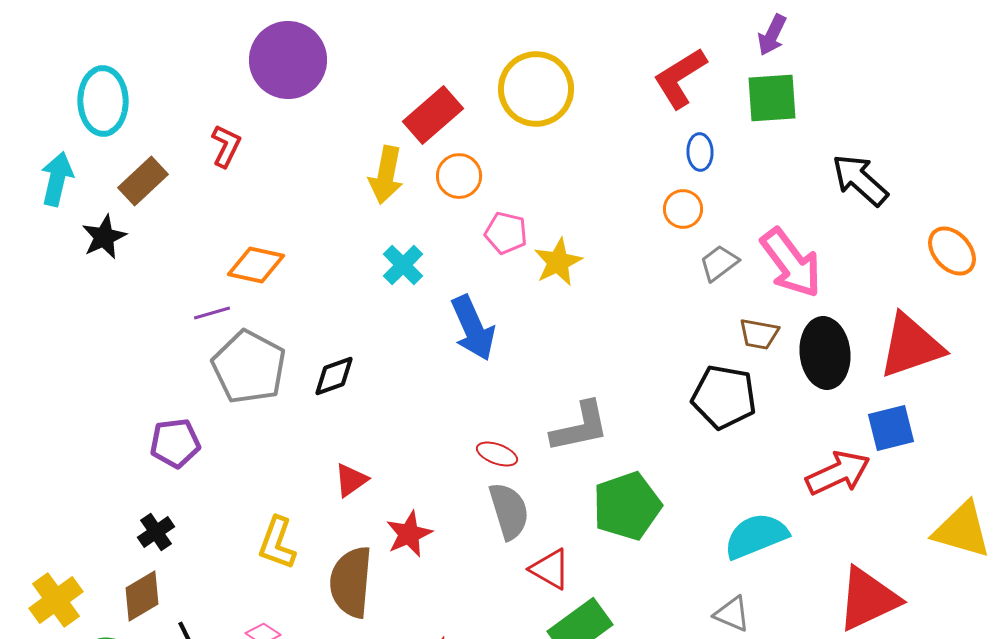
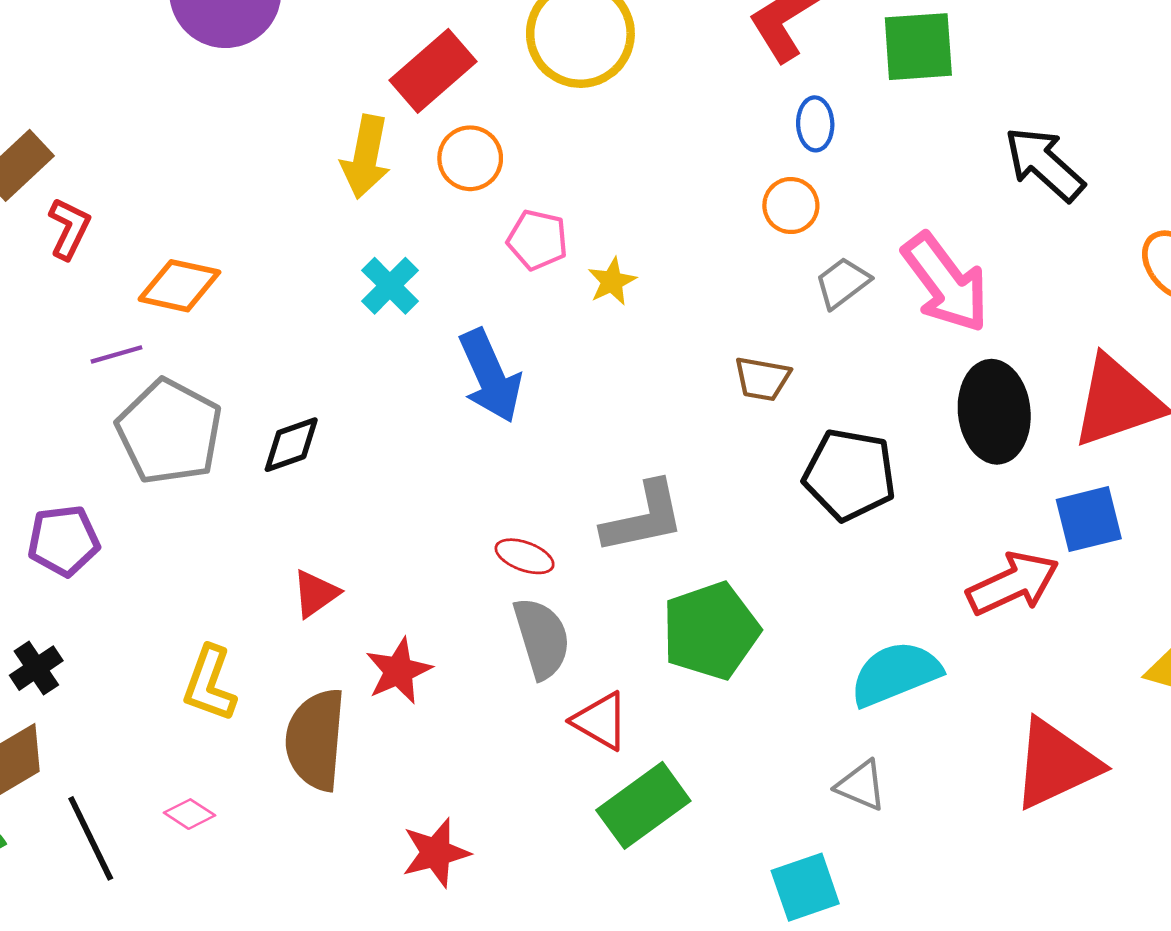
red L-shape: (226, 146) -> (69, 228), moved
yellow star: (558, 262) -> (612, 281), size x0.7
brown trapezoid: (759, 334) -> (762, 379), moved

